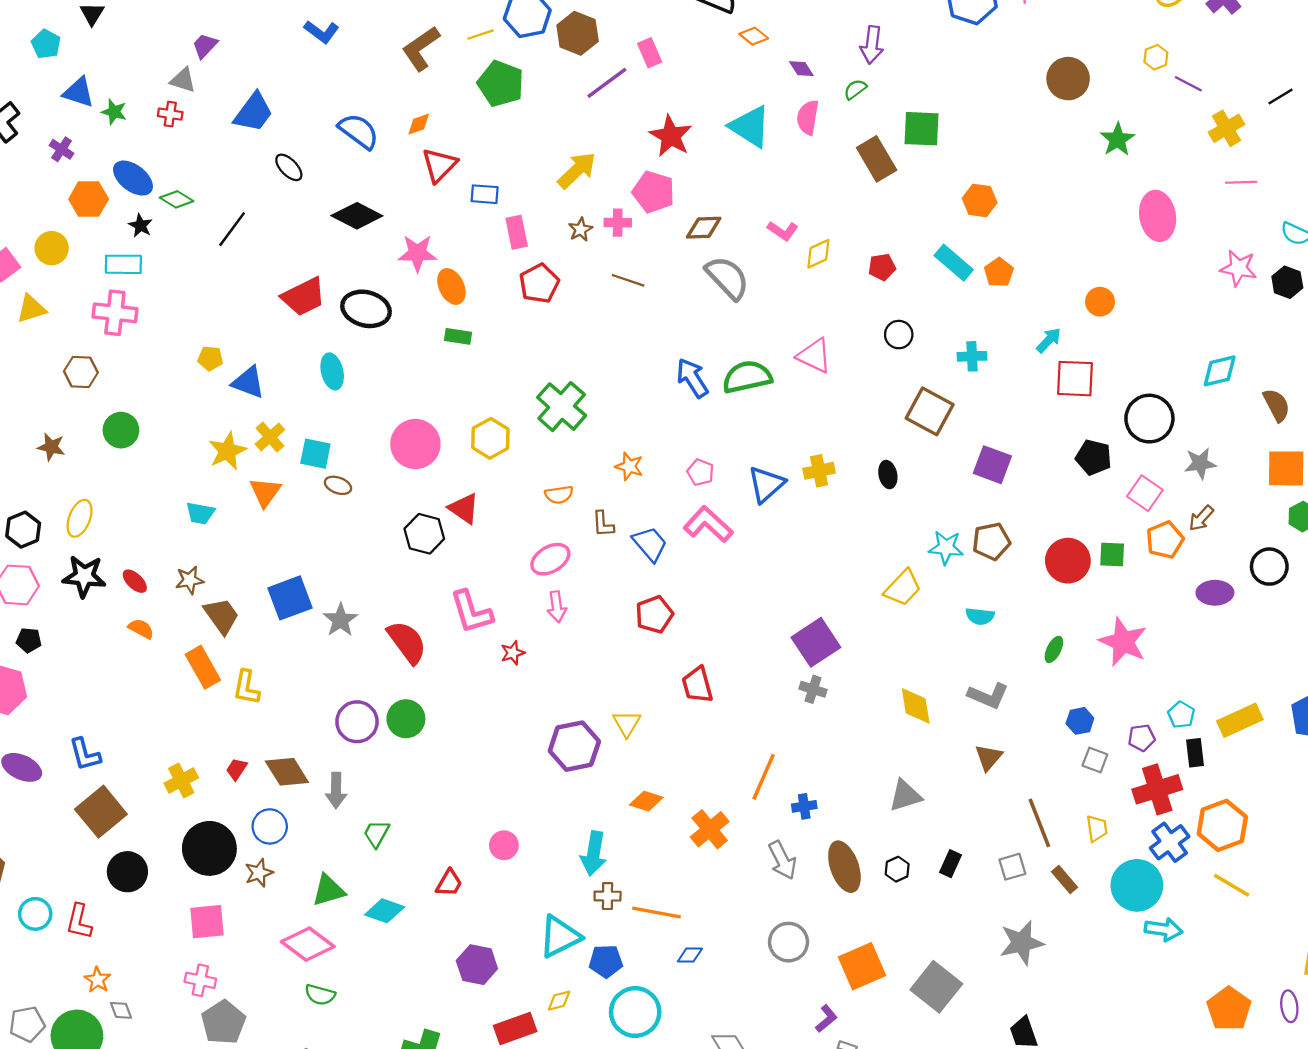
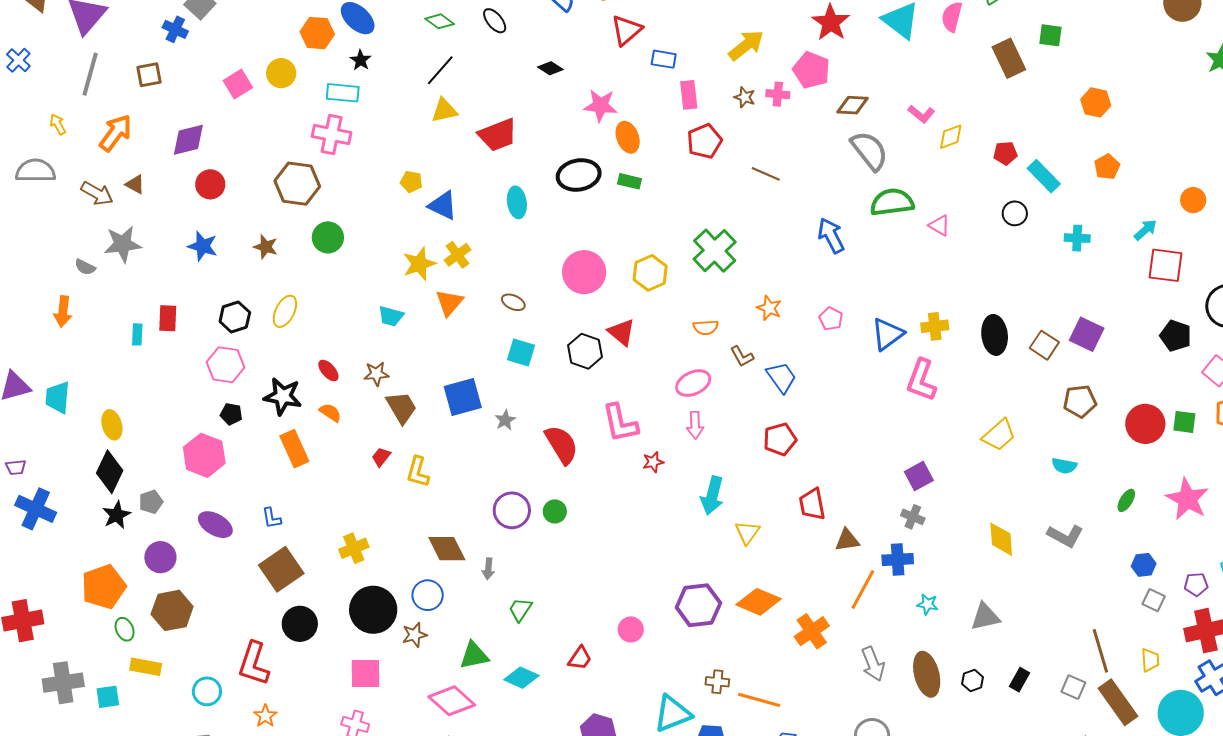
green square: (922, 129) -> (1050, 35), size x0.7
green diamond: (177, 199) -> (440, 21), moved
black diamond: (357, 216) -> (550, 68), size x0.6
brown star: (580, 229) -> (745, 97), turned -30
cyan rectangle: (954, 263) -> (1044, 176), moved
brown line: (628, 280) -> (766, 174), moved
yellow triangle: (31, 309) -> (444, 110), moved
black ellipse: (366, 309) -> (579, 175), moved, turned -30
pink triangle: (814, 356) -> (939, 225), size x0.7
brown hexagon: (81, 372) -> (297, 184), size x1.5
green semicircle: (747, 377) -> (892, 202), moved
brown square: (930, 411) -> (1044, 345), moved, size x0.7
cyan square: (315, 454) -> (521, 353), moved
black ellipse: (888, 475) -> (995, 335), size x1.6
brown L-shape: (603, 524) -> (742, 356), turned -30
pink L-shape: (708, 524) -> (921, 380), moved, turned -117
cyan star: (946, 548) -> (928, 604), moved, size x0.7
black star: (84, 576) -> (283, 396), moved
gray star: (340, 620) -> (505, 420), size x0.7
purple square: (816, 642) -> (919, 476), size x0.7
orange rectangle: (203, 667) -> (294, 449), moved
green circle: (406, 719) -> (555, 511), size x0.7
purple hexagon: (574, 746) -> (698, 605), moved
blue L-shape: (85, 754) -> (272, 518), size x0.7
brown triangle: (989, 757) -> (847, 540), moved, turned 36
red trapezoid: (237, 769) -> (381, 457), moved
gray arrow: (336, 790) -> (488, 569), size x0.7
orange diamond: (646, 801) -> (759, 602), size x1.5
blue cross: (804, 806) -> (898, 559), moved, size x1.4
cyan arrow: (593, 853) -> (712, 496), moved
gray square: (1012, 867) -> (1073, 687), turned 35
brown rectangle: (1065, 880) -> (1118, 702), size x1.8
cyan circle: (35, 914) -> (207, 691), moved
red L-shape: (79, 922) -> (254, 664), size x1.4

